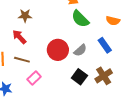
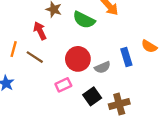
green semicircle: (80, 19) -> (84, 20), moved, turned -36
blue rectangle: (105, 45) -> (126, 57), moved
pink rectangle: (34, 78) -> (63, 85), moved

